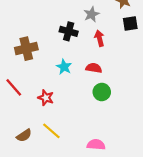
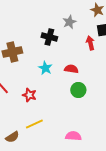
red arrow: (99, 38) -> (90, 43), moved
yellow line: (51, 131) -> (34, 124), turned -66
brown semicircle: (24, 135) -> (12, 137), moved

